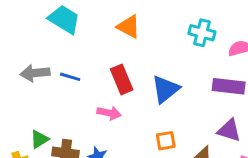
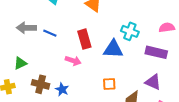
cyan cross: (202, 33) -> (130, 31), moved
blue triangle: (165, 89) -> (113, 49), turned 35
green triangle: (39, 139) -> (20, 63), moved

